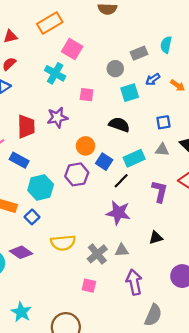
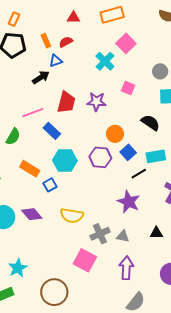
pink square: (89, 286) -> (85, 260), size x1.6

